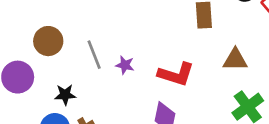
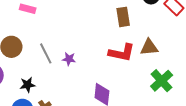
red L-shape: (176, 74) -> (122, 53), moved

